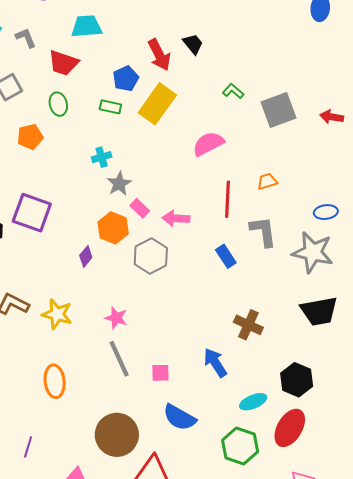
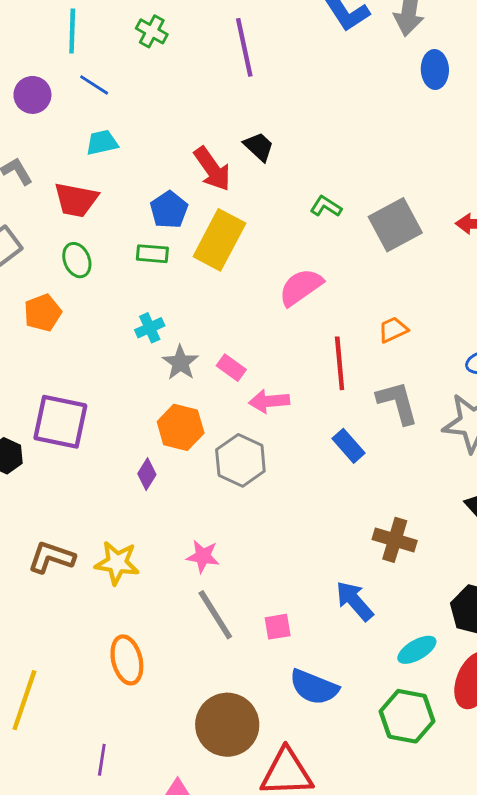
cyan trapezoid: (87, 26) -> (102, 143), size x0.7
pink rectangle: (140, 208) -> (231, 368), moved

